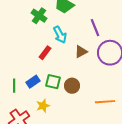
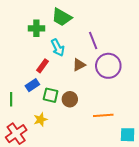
green cross: (39, 16) -> (36, 28), turned -35
blue rectangle: (33, 82) -> (32, 85), moved

